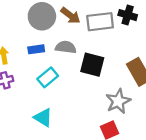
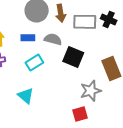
brown arrow: (70, 15) -> (61, 13), turned 36

